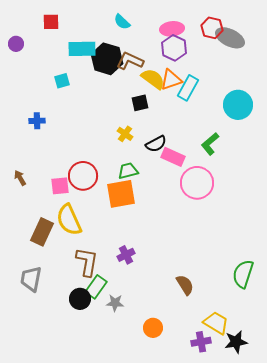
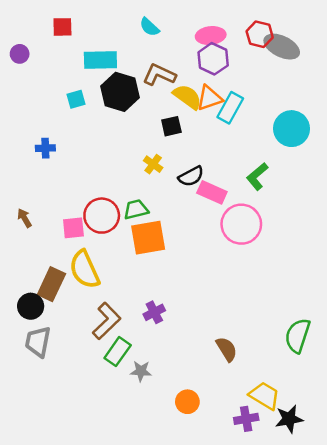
black hexagon: (107, 59) -> (120, 92), moved
green trapezoid: (128, 171) -> (136, 209), moved
brown L-shape: (87, 262) -> (107, 321), turned 36
black circle: (80, 299) -> (31, 306), moved

